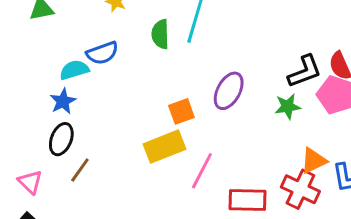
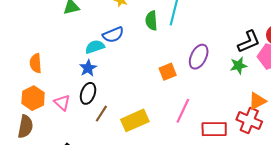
yellow rectangle: (164, 147) -> (135, 120), moved
pink triangle: (30, 182) -> (62, 103), moved

